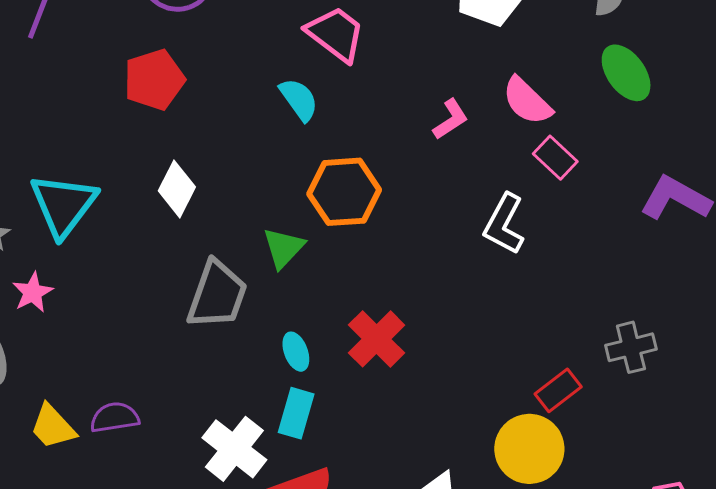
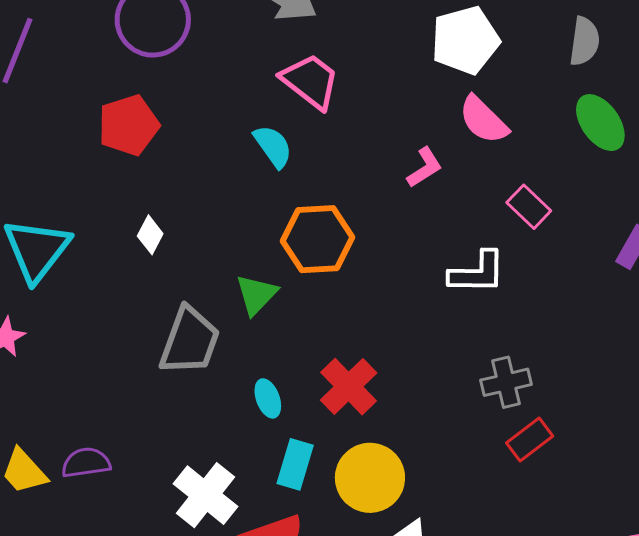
pink semicircle: (527, 101) -> (483, 120), moved
white diamond: (177, 189) -> (150, 235), size x0.7
white L-shape: (504, 224) -> (477, 273), turned -118
gray cross: (631, 347) -> (506, 382), moved
cyan rectangle: (296, 413) -> (295, 464), moved
yellow circle: (529, 449) -> (370, 478), moved

